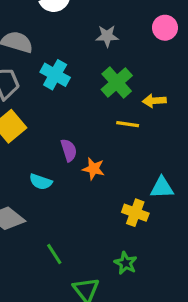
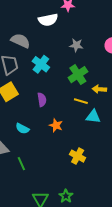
purple semicircle: (69, 150) -> (42, 100), moved
cyan triangle: (162, 188) -> (93, 117), moved
green line: (54, 254) -> (21, 164), moved
green star: (126, 263) -> (66, 196), moved

